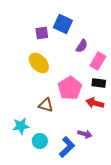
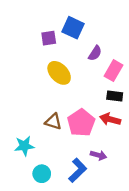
yellow ellipse: (39, 63) -> (59, 73), moved
pink pentagon: (70, 88) -> (81, 123), moved
cyan circle: (40, 141) -> (42, 174), moved

